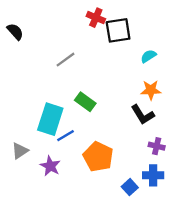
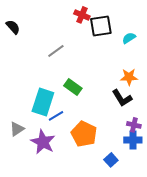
cyan semicircle: (148, 56) -> (129, 38), moved
purple star: (50, 166) -> (43, 142), size x1.4
blue cross: (153, 175) -> (133, 140), moved

